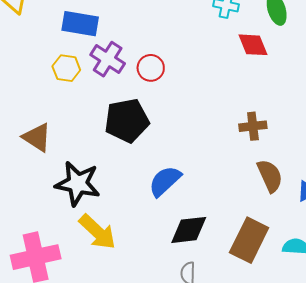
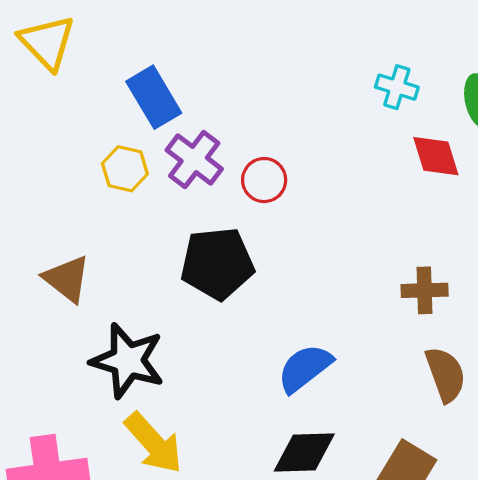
blue rectangle: (80, 24) -> (154, 97), turned 45
blue semicircle: (165, 181) -> (305, 368), moved

